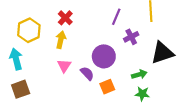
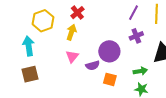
purple line: (116, 17) -> (134, 13), moved
purple semicircle: (87, 73) -> (93, 65), turned 112
orange square: (107, 87) -> (110, 79), turned 32

